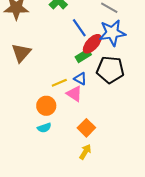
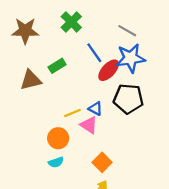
brown triangle: (21, 53) -> (31, 80), turned 35
green rectangle: (83, 56) -> (57, 66), moved

